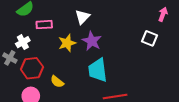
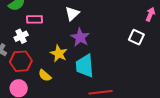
white cross: (23, 42) -> (21, 36), moved
yellow star: (67, 43) -> (59, 54), moved, turned -30

